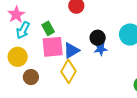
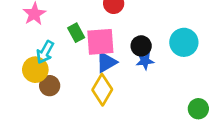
cyan arrow: (23, 30) -> (45, 52), moved
pink square: (53, 47) -> (100, 42), moved
brown circle: (31, 77) -> (50, 86), moved

